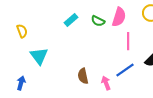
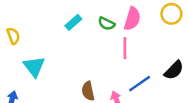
pink line: (128, 41) -> (125, 48), moved

